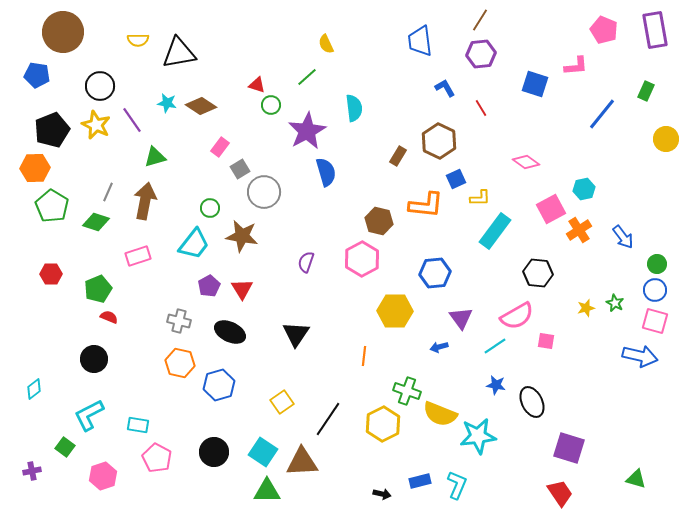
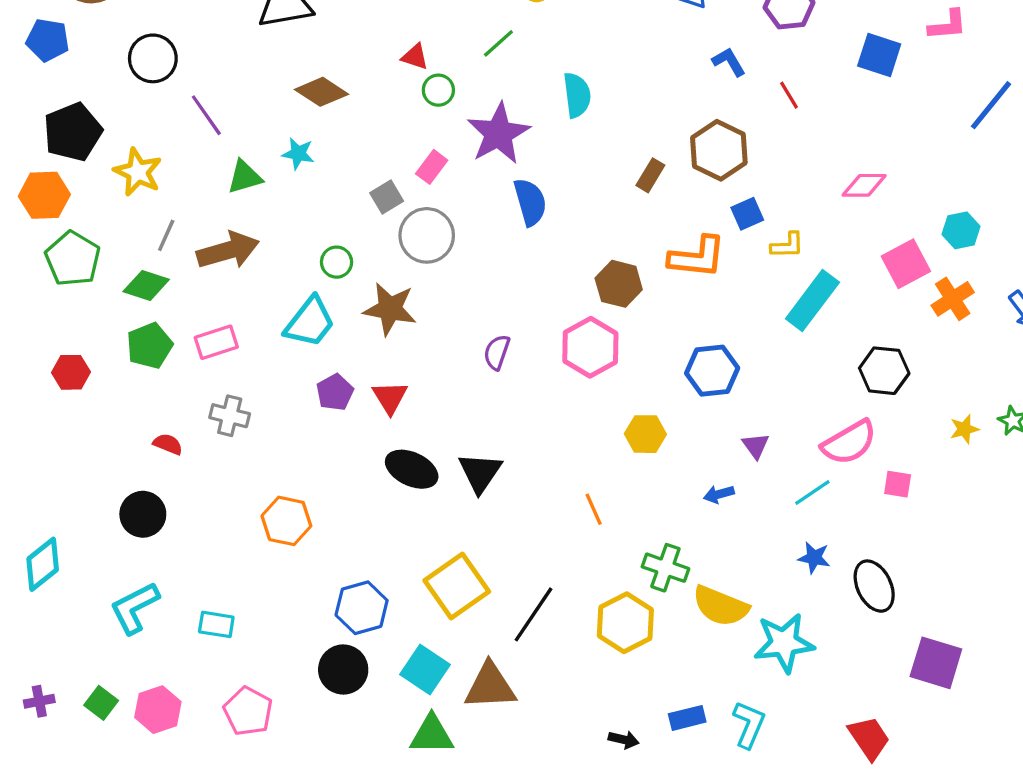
cyan star: (167, 103) -> (298, 154), moved
yellow star: (96, 125) -> (138, 172), moved
pink rectangle: (220, 147) -> (432, 167), moved
pink diamond: (526, 162) -> (864, 185), turned -36
brown arrow: (145, 201) -> (228, 250), turned 63
green pentagon: (98, 289) -> (150, 346), moved
yellow hexagon: (395, 311) -> (645, 434), size x0.7
purple triangle: (461, 318) -> (756, 446), size x0.7
gray cross: (179, 321) -> (230, 416), moved
black ellipse: (230, 332) -> (412, 469), moved
orange line: (364, 356) -> (594, 509), turned -30
blue hexagon: (219, 385) -> (362, 608), moved
cyan diamond: (34, 389) -> (43, 564), size x1.5
yellow square: (282, 402) -> (457, 586), size x1.6
green square: (65, 447) -> (101, 703), moved
pink pentagon: (157, 458) -> (248, 711), moved
red trapezoid: (560, 493) -> (869, 738), moved

